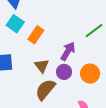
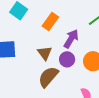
orange rectangle: (36, 35) -> (50, 22), moved

